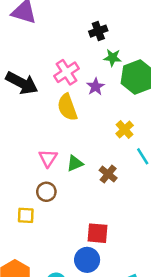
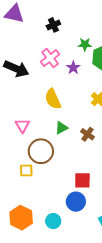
black cross: (98, 31) -> (53, 25), moved
yellow semicircle: (67, 107) -> (53, 99), moved
pink triangle: (48, 158) -> (22, 126), moved
brown circle: (46, 192) -> (41, 151), size x1.6

